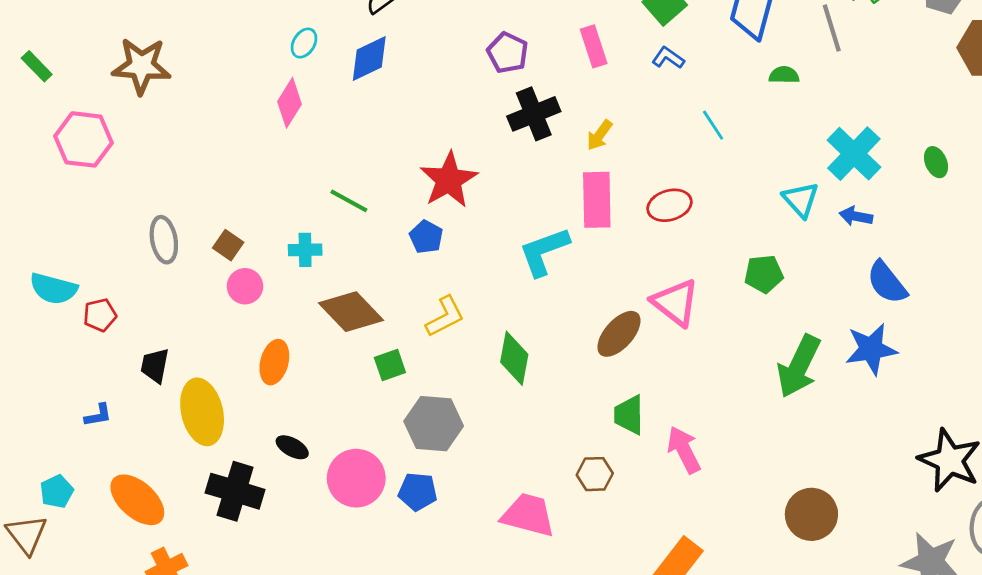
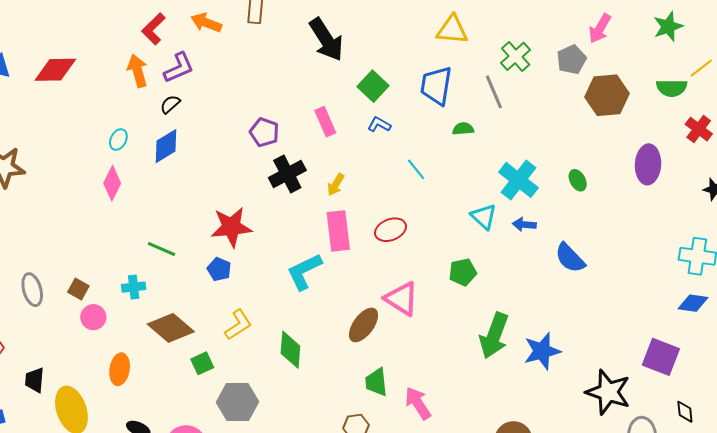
red star: (449, 180) -> (231, 227), turned 30
blue semicircle: (887, 282) -> (570, 258), moved
blue star: (871, 349) -> (542, 351), moved

